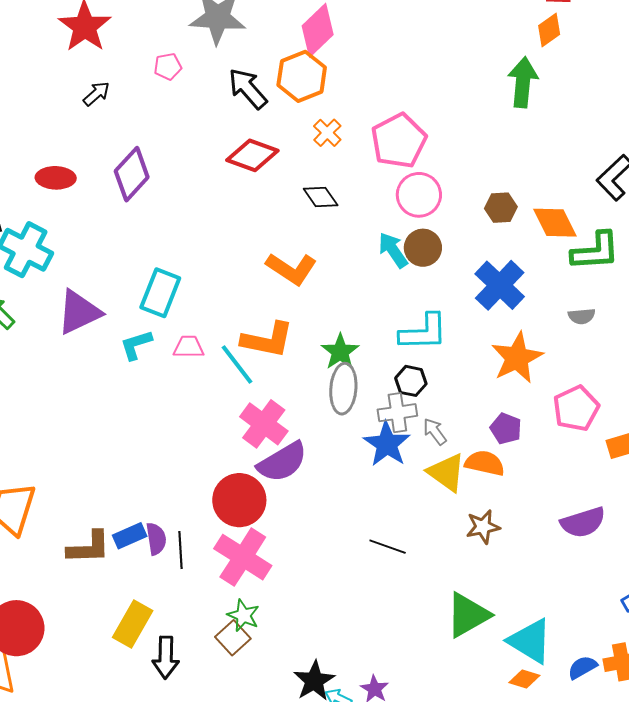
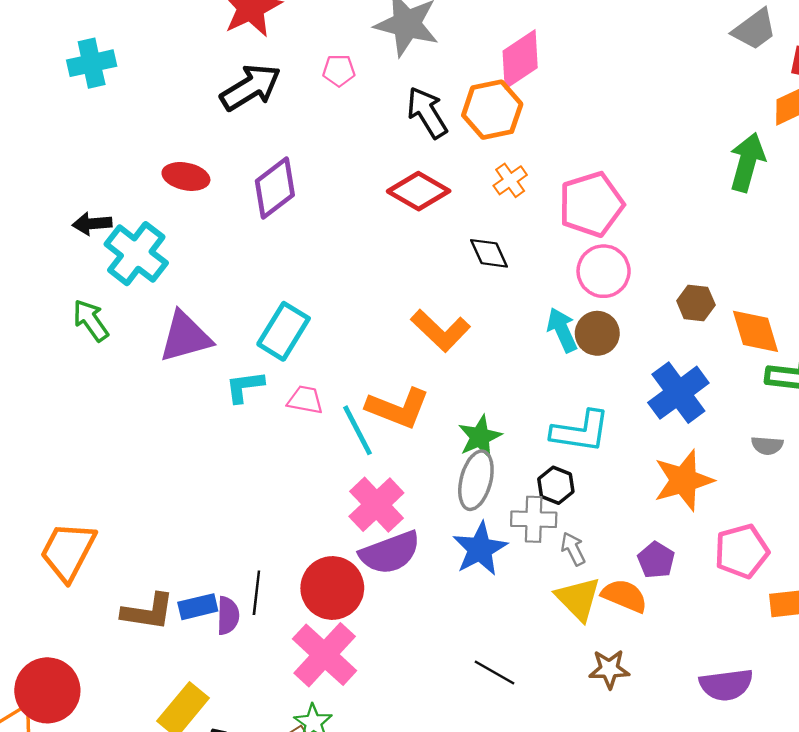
black arrow: (96, 94) -> (251, 87), size x1.8
blue star: (387, 444) -> (480, 549), moved
black line: (181, 550) -> (256, 593), moved

